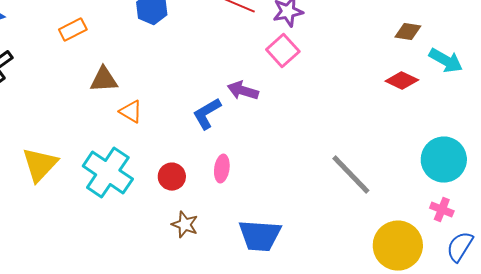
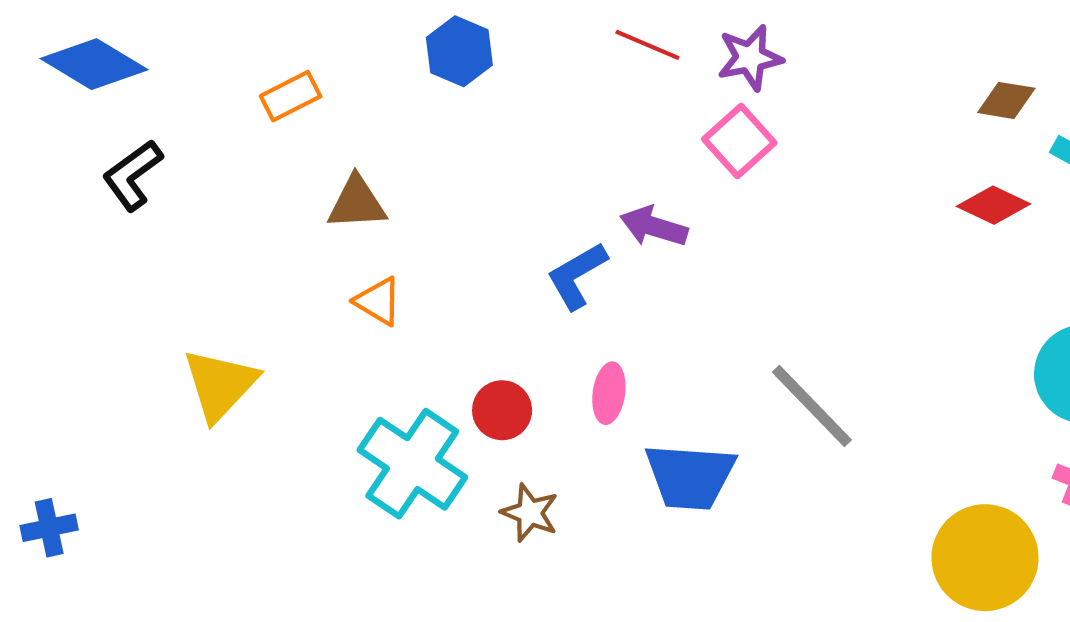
orange triangle: (131, 112) -> (378, 301), moved
cyan cross: (108, 173) -> (412, 464), moved
gray line: (351, 175) -> (812, 406), moved
blue trapezoid: (260, 236) -> (690, 476), moved

